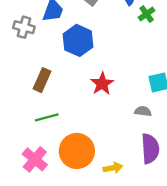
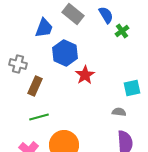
gray cross: (24, 27) -> (18, 64), moved
red star: (102, 84) -> (85, 75), moved

